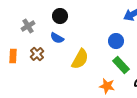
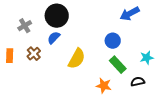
black circle: (60, 16) -> (57, 16), size x1.5
blue semicircle: (57, 38) -> (54, 38), turned 104

